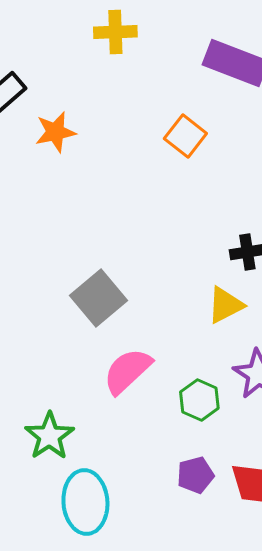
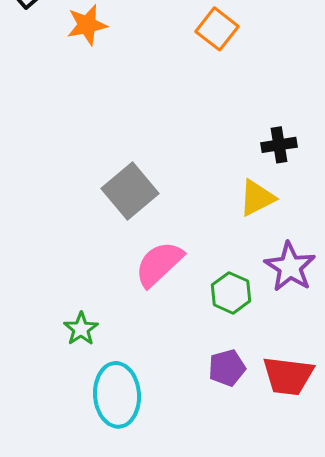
green star: (49, 436) -> (81, 329), size x0.7

